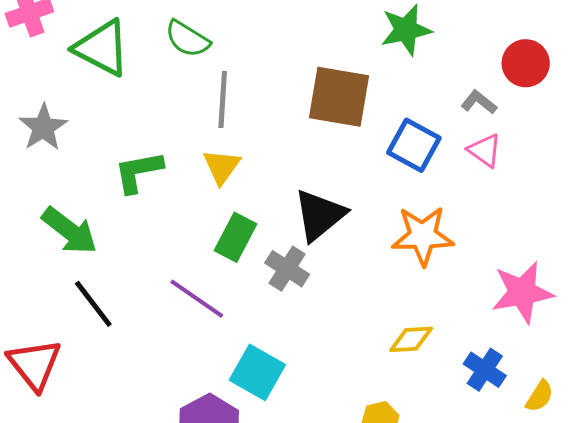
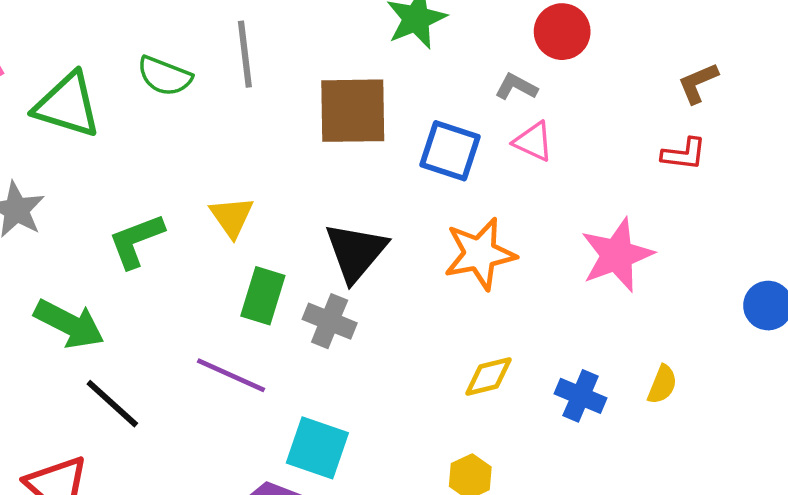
gray line: (223, 100) -> (245, 54), moved
pink star: (522, 292) -> (617, 255), moved
yellow semicircle: (540, 396) -> (662, 385), moved

